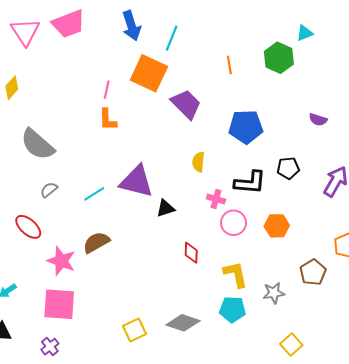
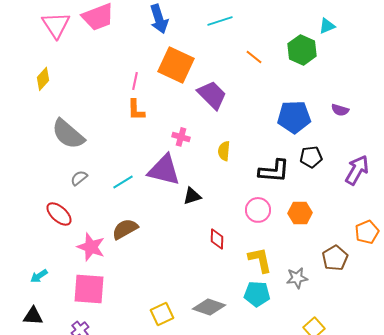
cyan line: (172, 38) -> (220, 21), moved, turned 50
orange line: (229, 65) -> (254, 57), turned -42
blue pentagon: (246, 127) -> (294, 117), moved
pink cross: (216, 199) -> (181, 137), moved

